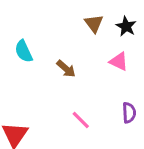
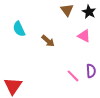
pink line: (81, 120) -> (73, 76), moved

